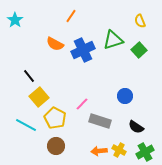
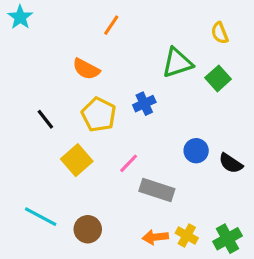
cyan star: (15, 20) -> (20, 17), moved
blue cross: (83, 50) -> (144, 104), moved, size x0.6
yellow square: (39, 97) -> (77, 160), moved
yellow pentagon: (55, 118) -> (99, 115), moved
cyan line: (26, 125) -> (41, 217), moved
black semicircle: (136, 127) -> (231, 163), moved

